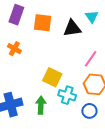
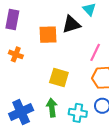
orange square: (43, 23) -> (48, 35), moved
cyan cross: (67, 95) -> (78, 113), moved

